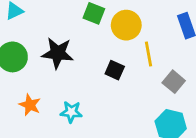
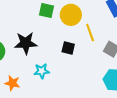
cyan star: (71, 112) -> (42, 71), moved

